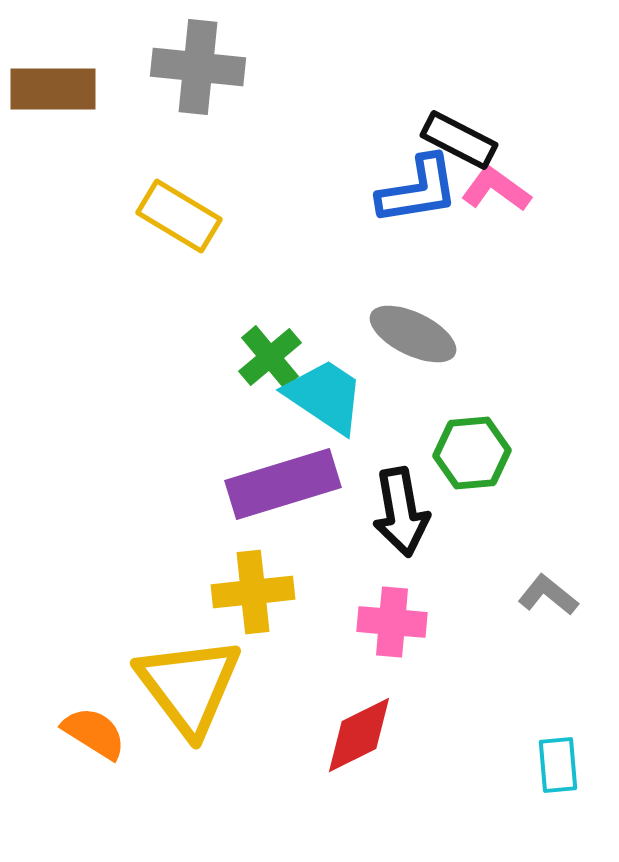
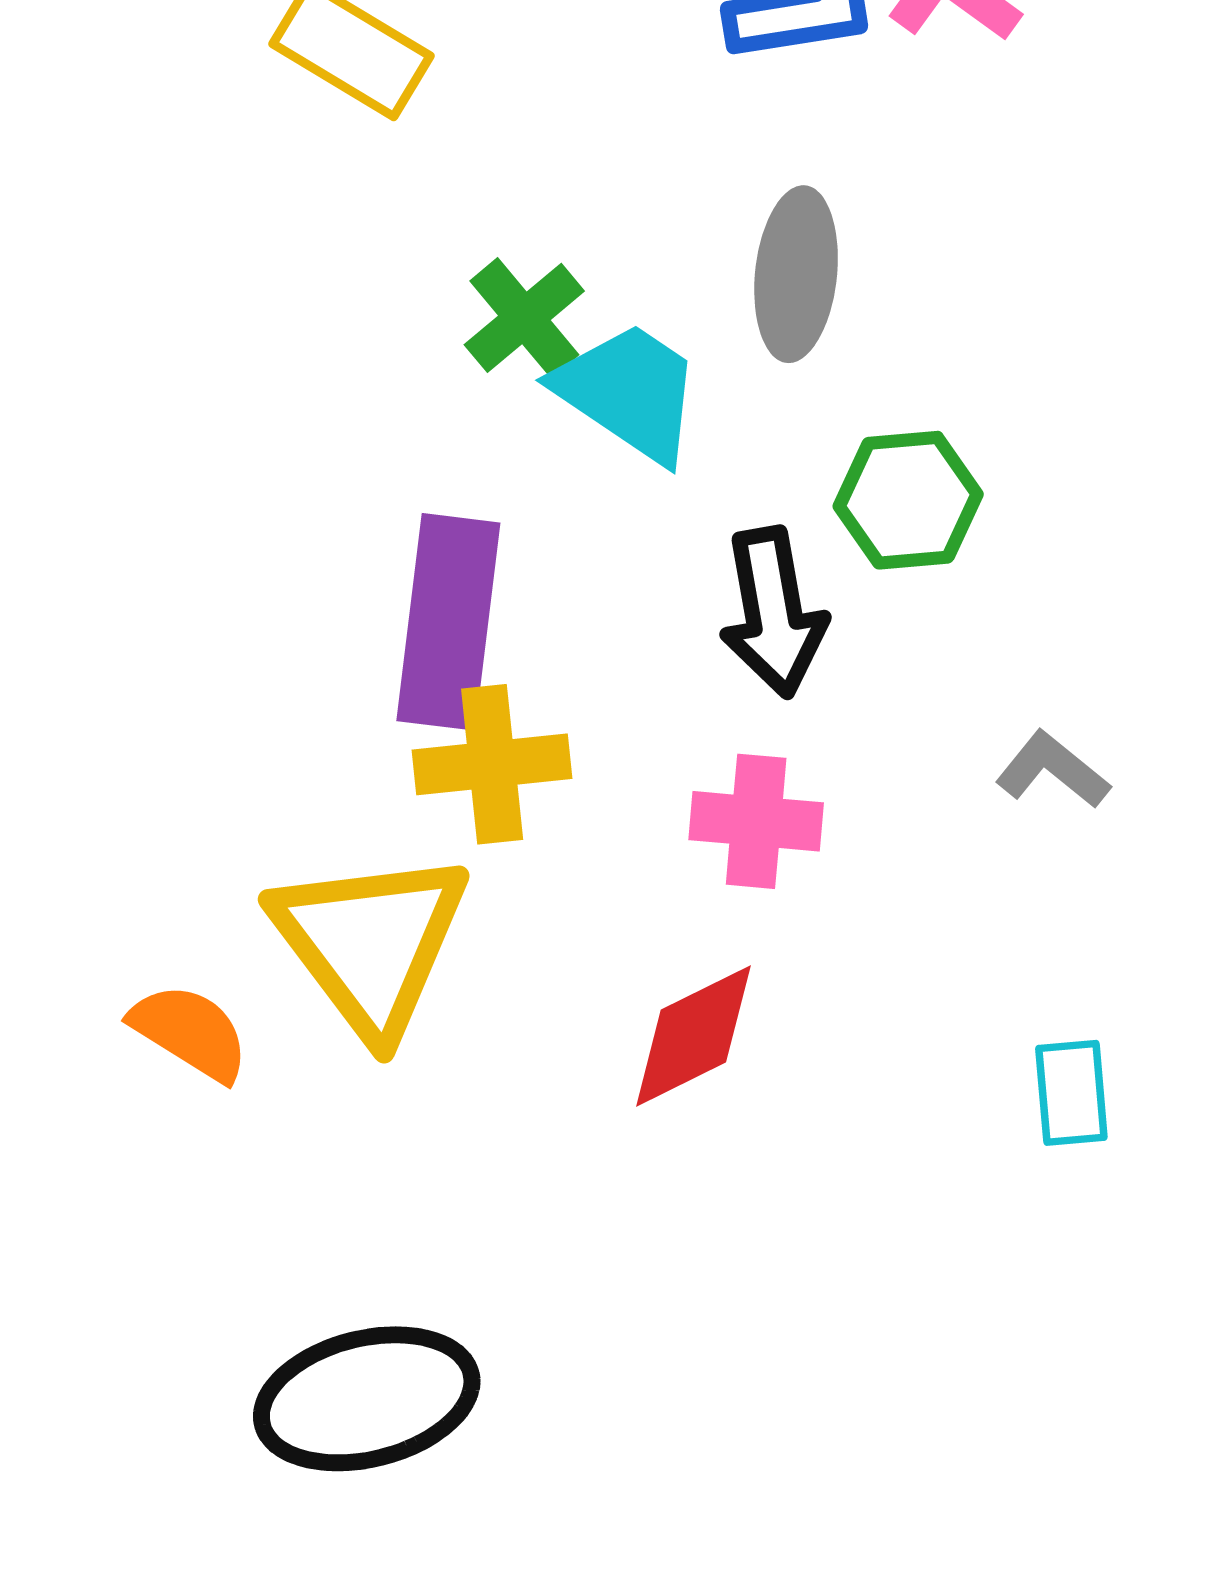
gray ellipse: (413, 334) -> (796, 274), turned 70
purple rectangle: (283, 484) -> (448, 622), moved, turned -66

